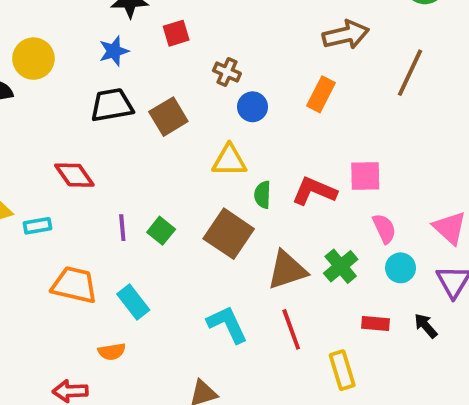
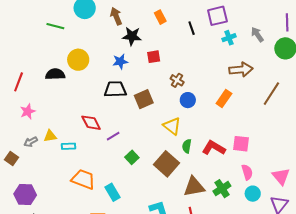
yellow triangle: (229, 160) -> (172, 126), turned 30
purple line: (122, 228) -> (113, 136), moved, turned 56

